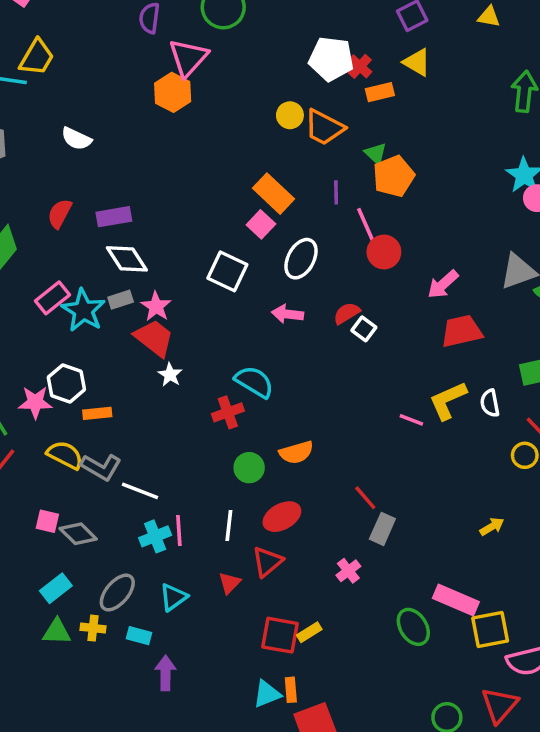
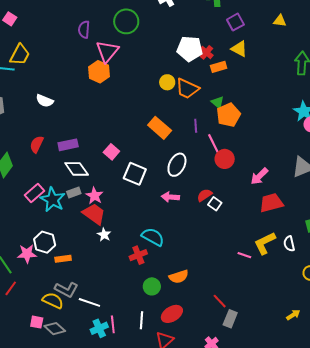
pink square: (261, 224) -> (111, 152), moved
yellow semicircle: (65, 455) -> (53, 301), moved

